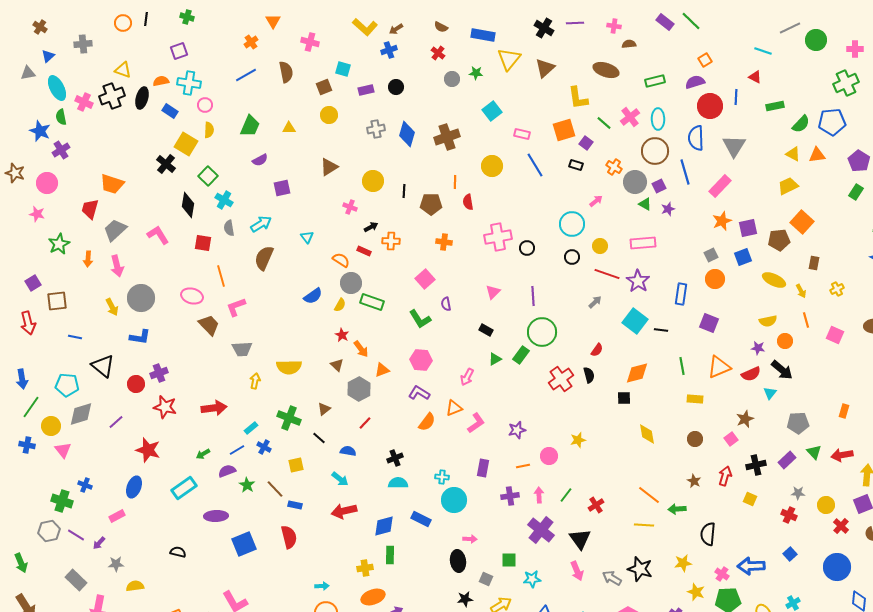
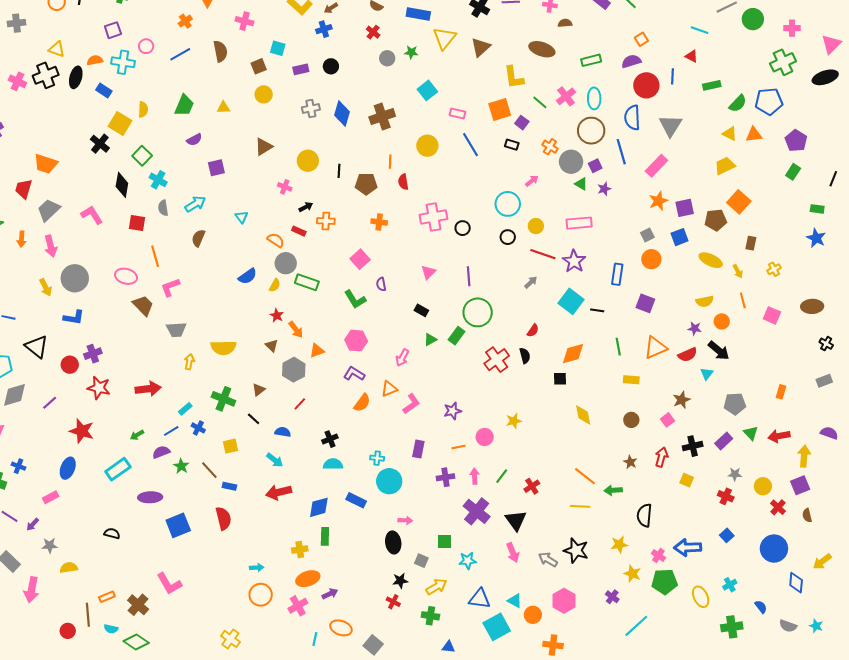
pink circle: (205, 105) -> (146, 46), moved
brown semicircle: (264, 258) -> (198, 238), size x0.7

